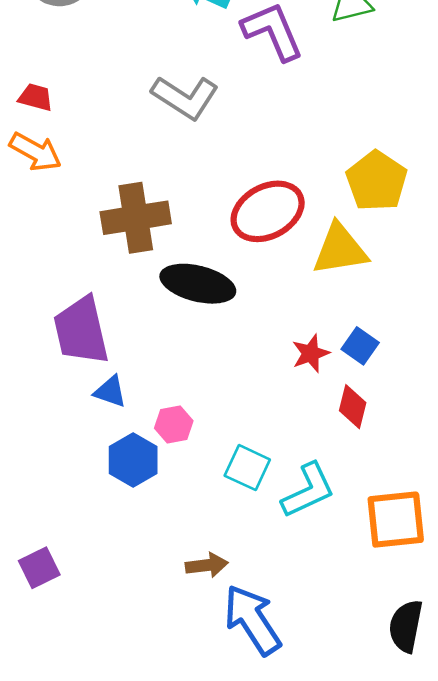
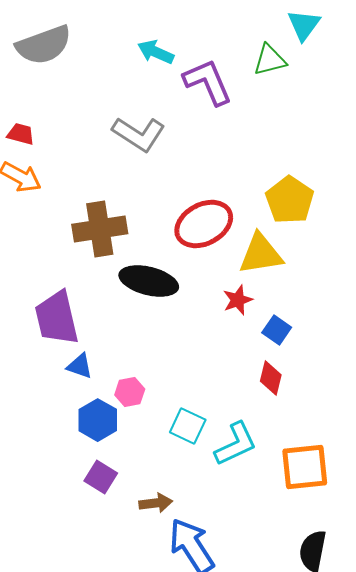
red star: (311, 353) -> (238, 300), moved
purple square: (39, 568) -> (101, 477), moved, turned -32

